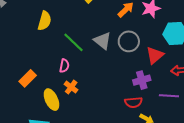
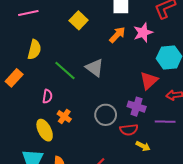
gray circle: (129, 41) -> (106, 115), moved
pink semicircle: (64, 66) -> (47, 96), moved
orange rectangle: (28, 78) -> (14, 78), moved
purple cross: (142, 80) -> (137, 107), turned 36

